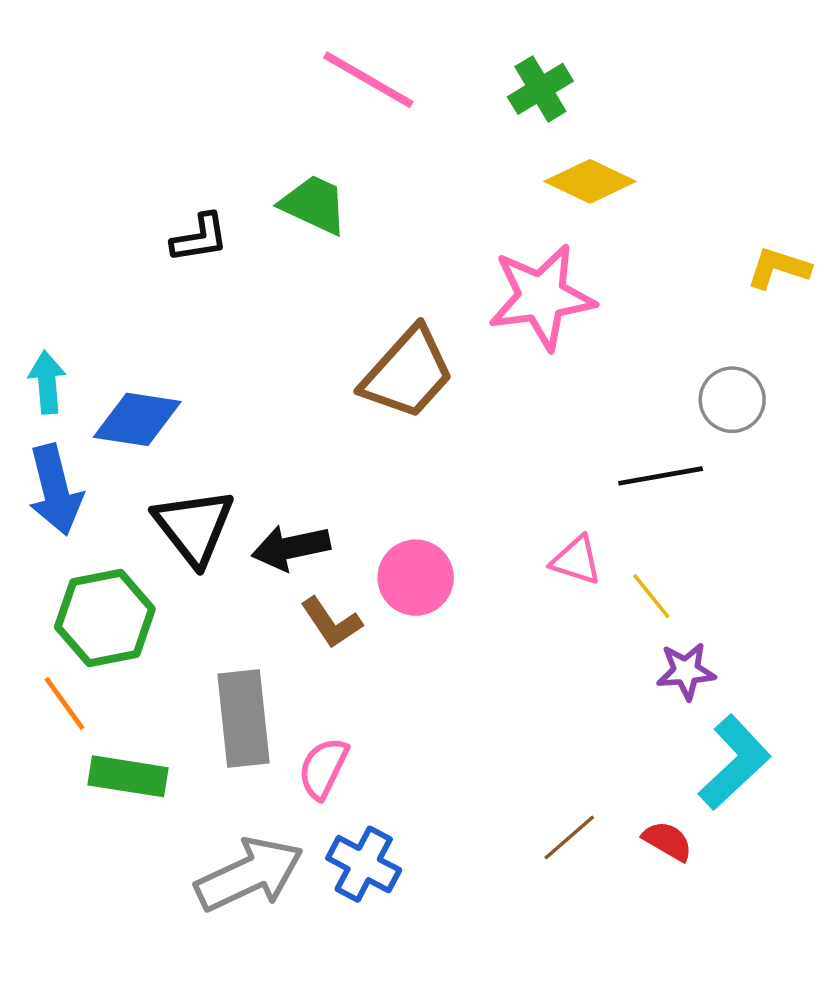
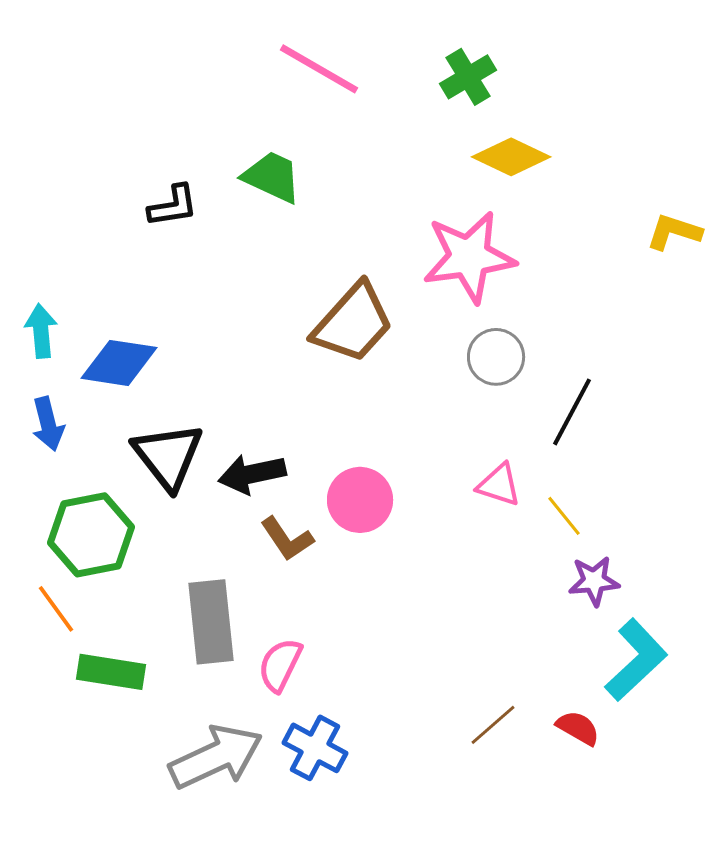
gray circle: (732, 400) -> (496, 357), moved
black line: (661, 476) -> (572, 412), turned -52
blue arrow: (55, 490) -> (48, 424), size x0.7

